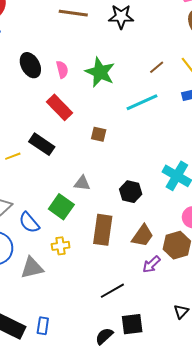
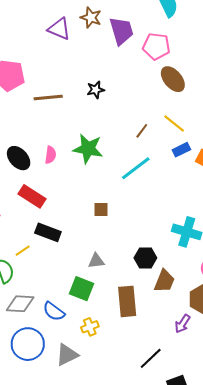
black star: (121, 17) -> (96, 90), size x0.7
pink semicircle: (62, 69) -> (50, 155), turned 36
red rectangle: (59, 107) -> (32, 196), moved
brown trapezoid: (142, 236) -> (164, 281), moved

